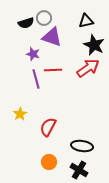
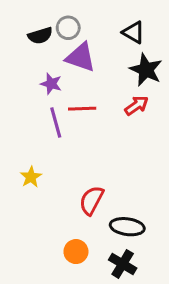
black triangle: (86, 21) -> (133, 32), turned 42
red arrow: (88, 68) -> (137, 105), size x0.7
red semicircle: (48, 127) -> (91, 200), moved

